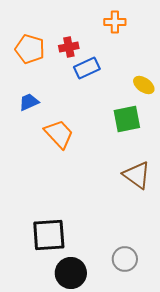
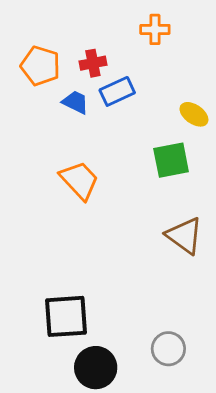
blue trapezoid: (29, 102) -> (75, 102), moved, turned 50

